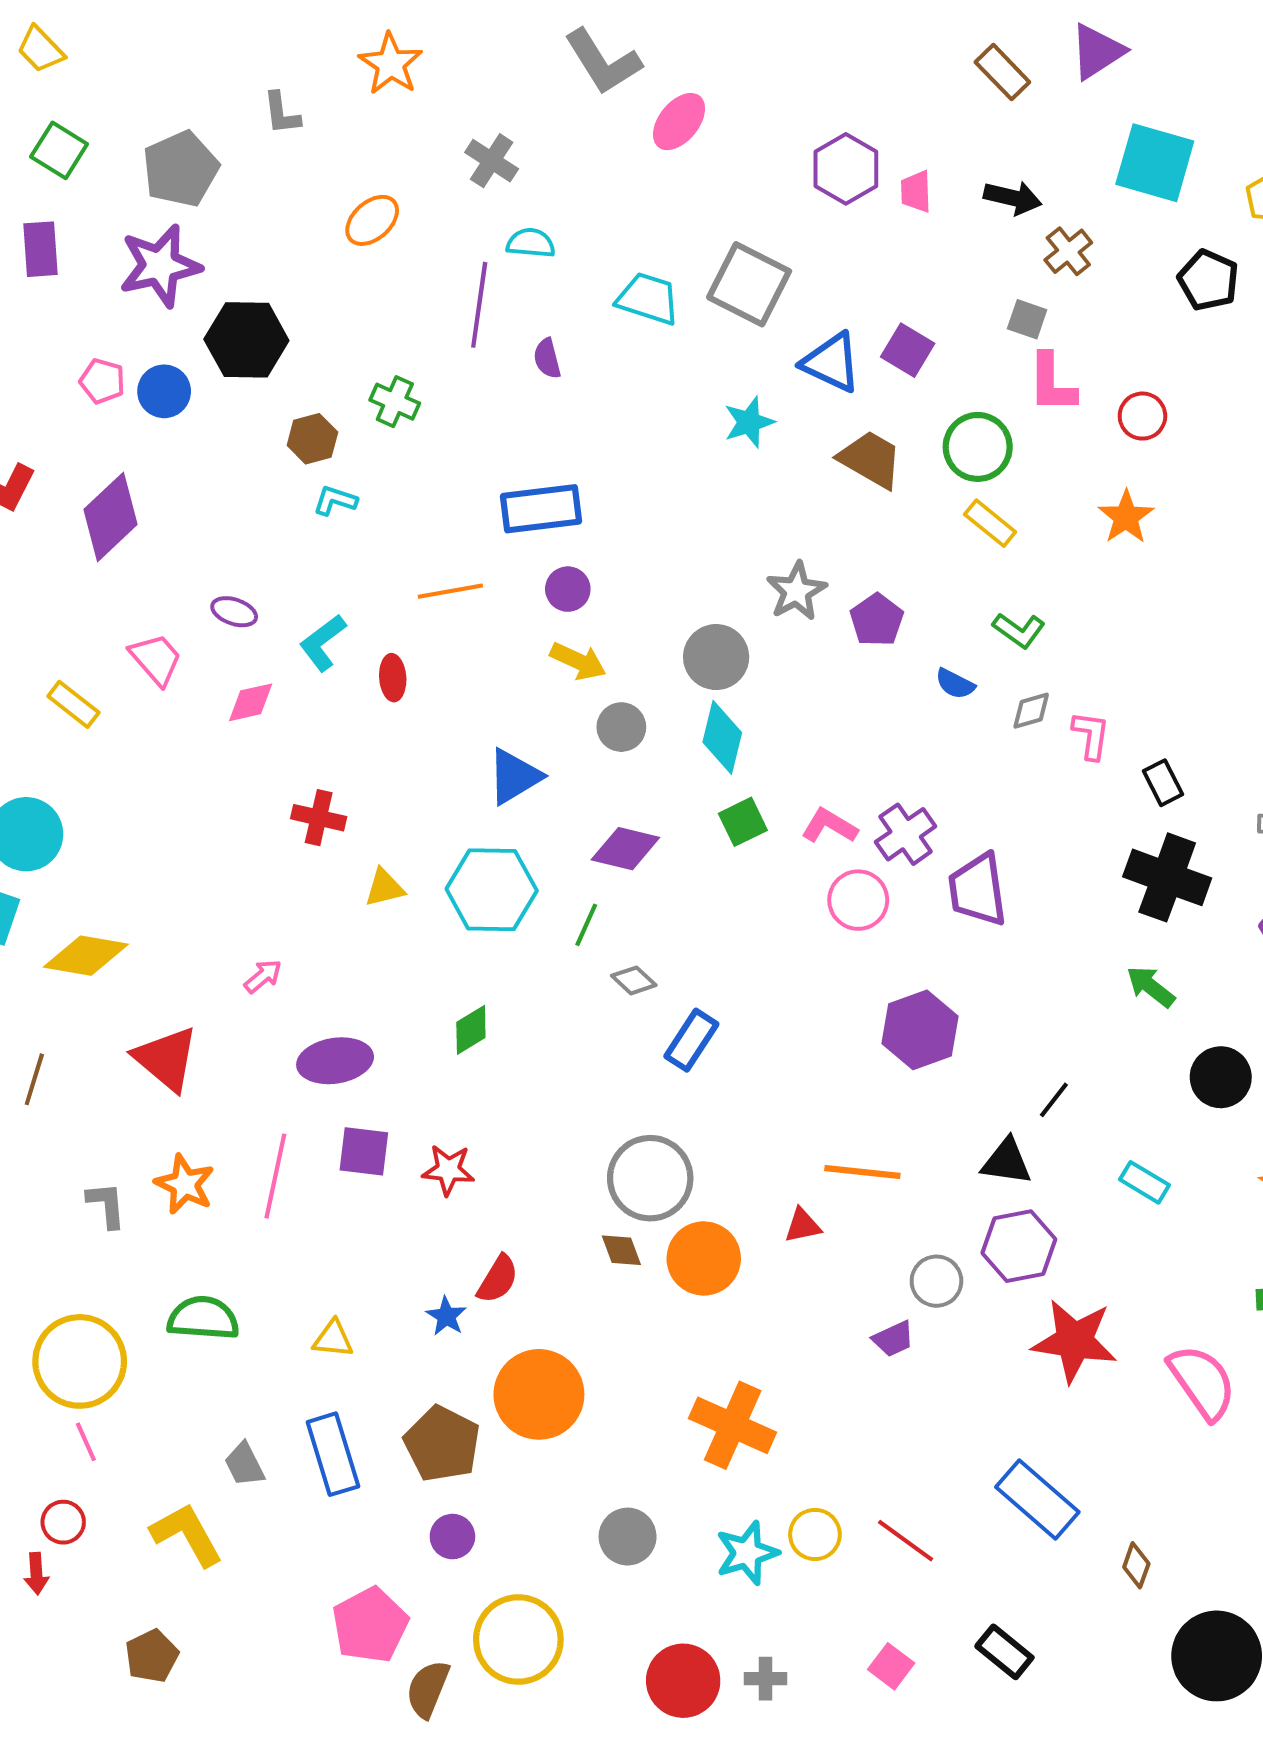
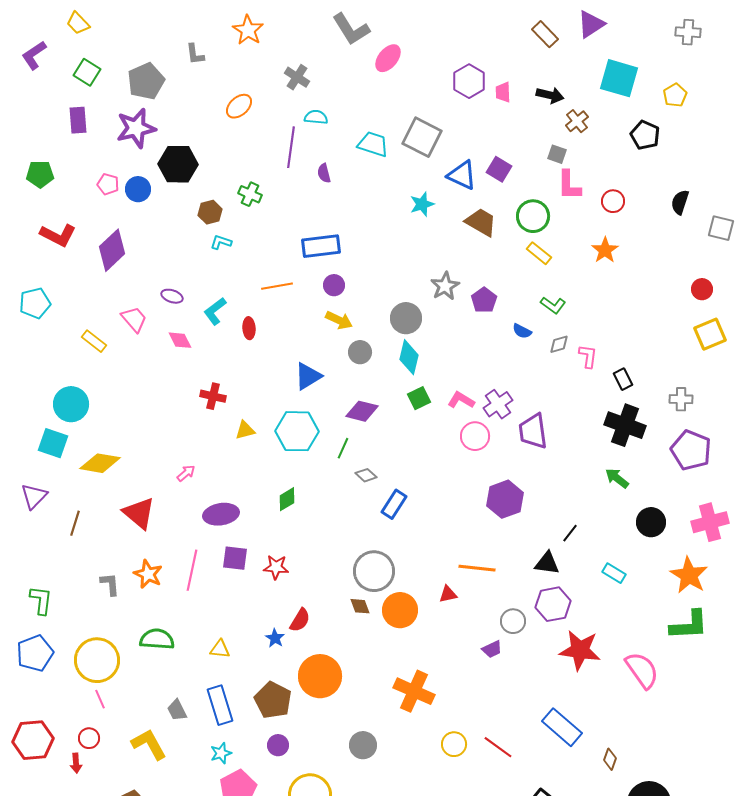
pink diamond: (251, 702) -> (180, 340), turned 75
cyan star: (747, 1553) -> (221, 753), moved, size x0.7

